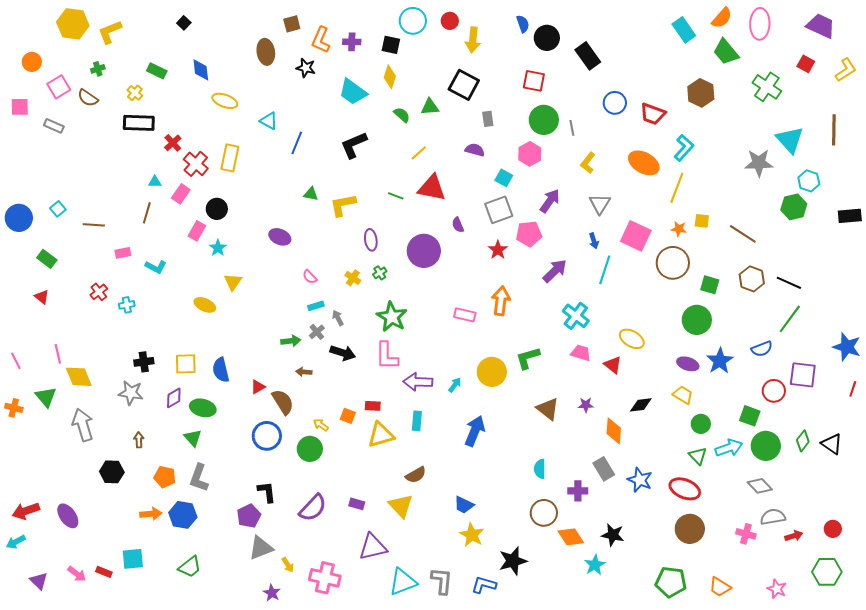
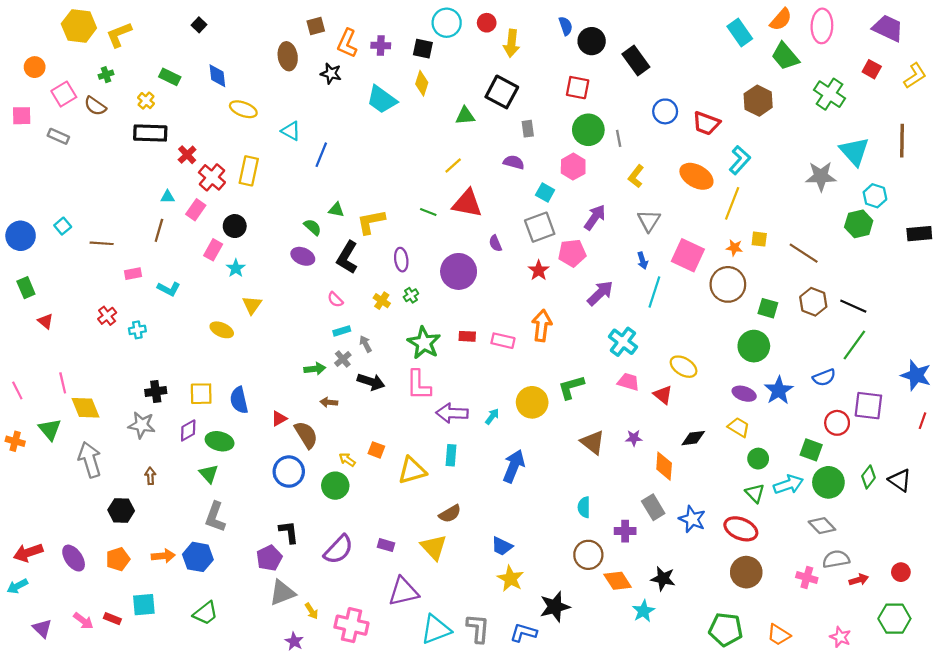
green semicircle: (402, 115) -> (313, 227), moved
black L-shape: (354, 145) -> (347, 257), moved, turned -36
green rectangle: (47, 259) -> (26, 288), moved, turned 30
red rectangle: (373, 406) -> (467, 336), moved
orange pentagon: (165, 477) -> (118, 559), moved, turned -30

